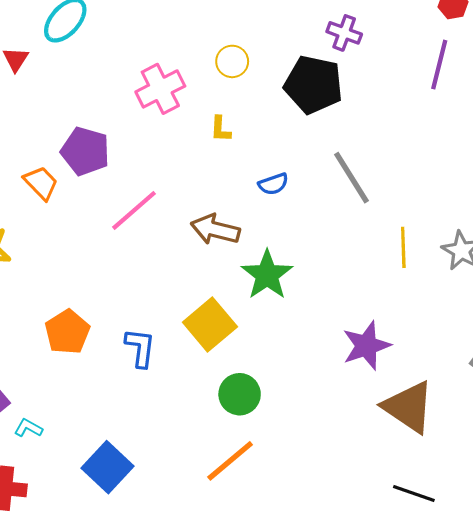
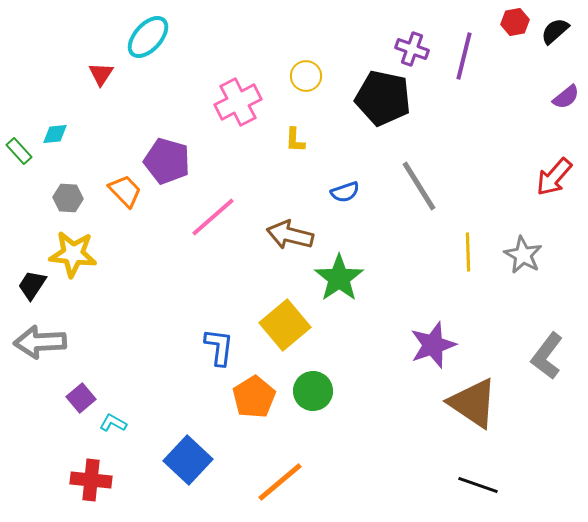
purple line: (439, 65) -> (464, 56), moved
orange pentagon: (67, 332) -> (254, 397), moved
orange line: (230, 461) -> (280, 482), moved

